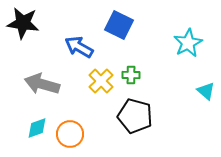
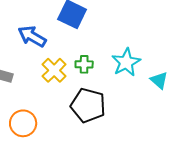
cyan star: (188, 43) -> (126, 62), moved

